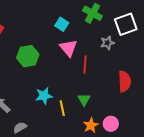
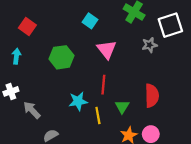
cyan square: (62, 24) -> (90, 21), moved
red line: (85, 65) -> (103, 85), moved
red semicircle: (125, 81) -> (152, 96), moved

